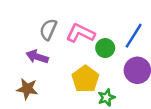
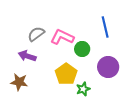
gray semicircle: (48, 29) -> (36, 34), turned 30
blue line: (134, 36) -> (105, 27), moved, turned -45

